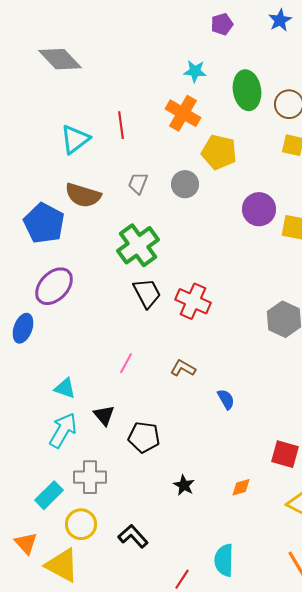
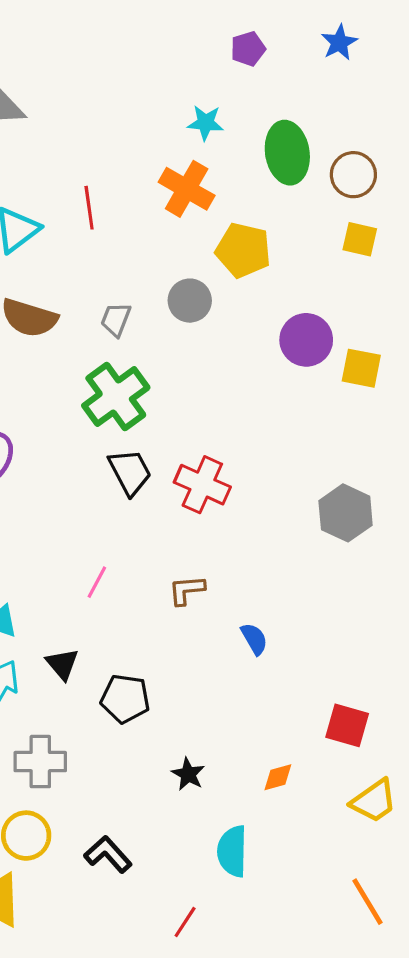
gray trapezoid: (138, 183) -> (116, 319), moved
brown L-shape: (183, 368) -> (187, 590), turned -35
cyan semicircle: (224, 560) -> (232, 851), moved

